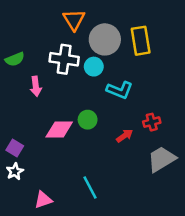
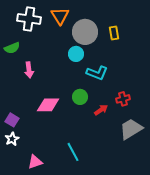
yellow rectangle: (141, 41) -> (114, 33), size x0.6
white cross: (64, 59) -> (29, 19), moved
green circle: (88, 120) -> (80, 97), moved

